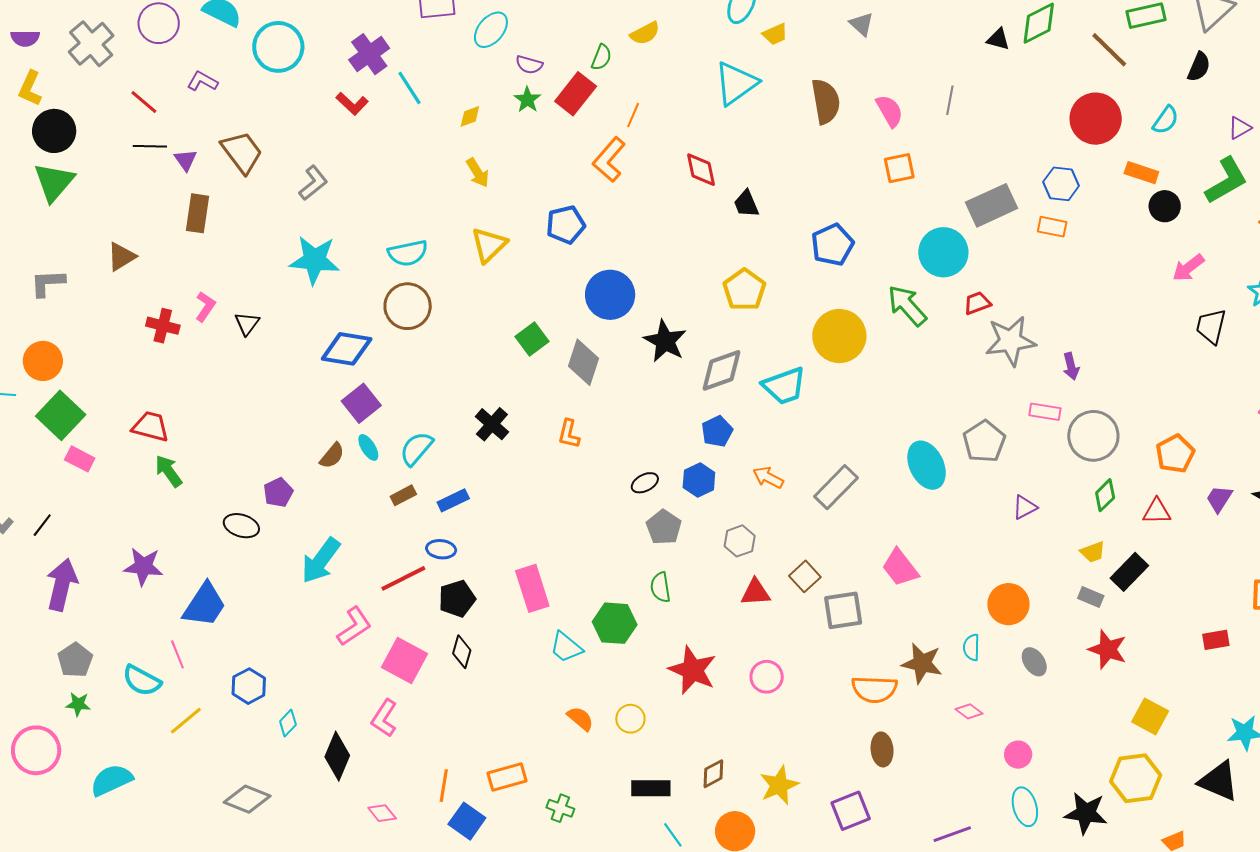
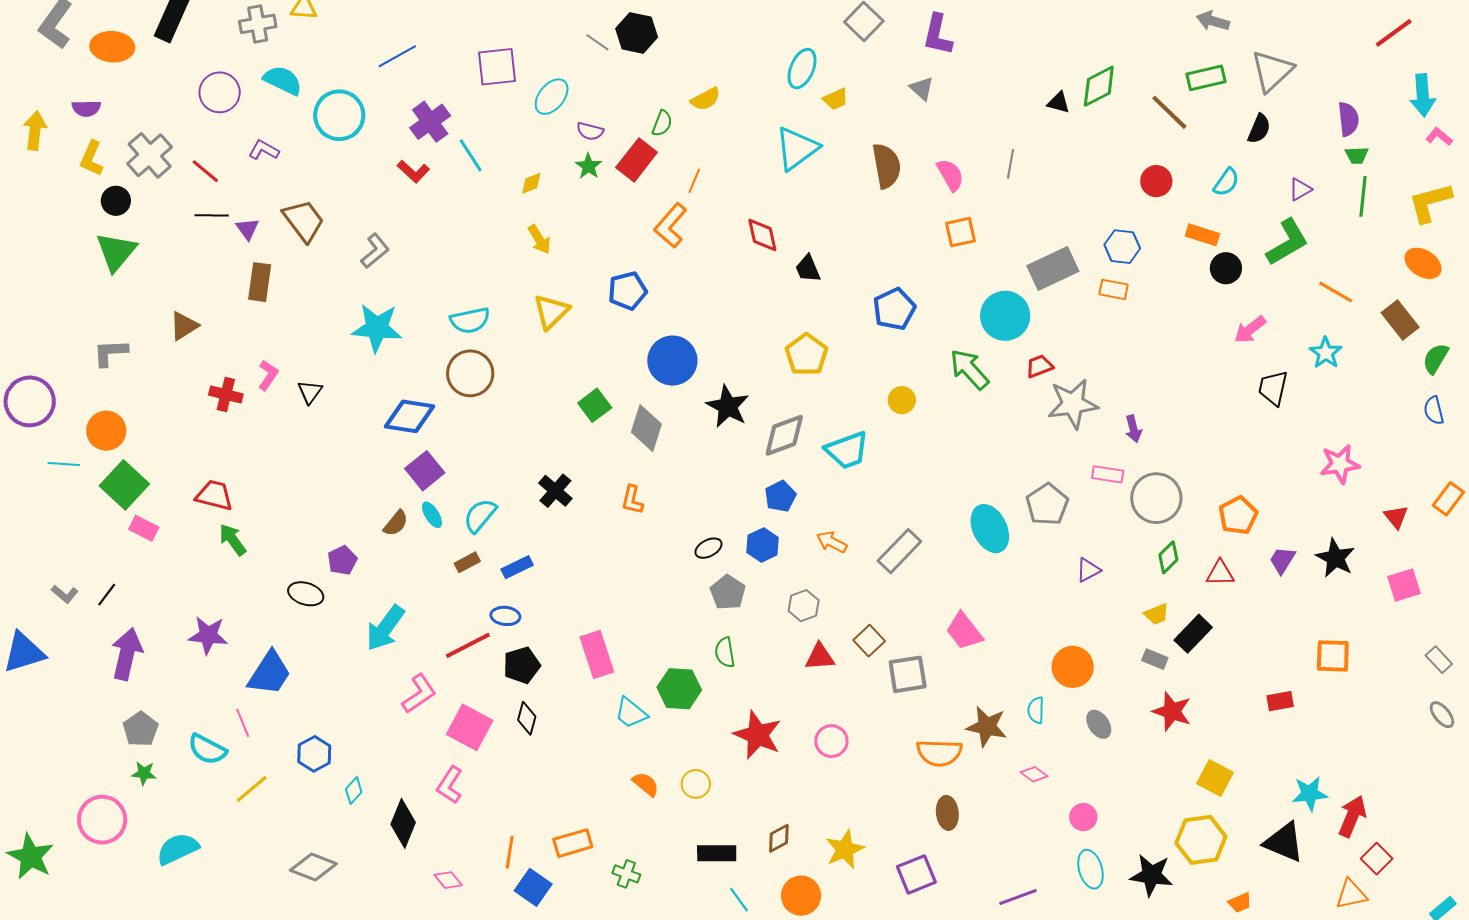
gray cross: (91, 44) -> (150, 155), moved
red circle: (1096, 119) -> (1156, 181), size x0.6
black circle: (54, 131) -> (116, 201), size x0.7
yellow circle: (839, 336) -> (902, 400), size x0.5

